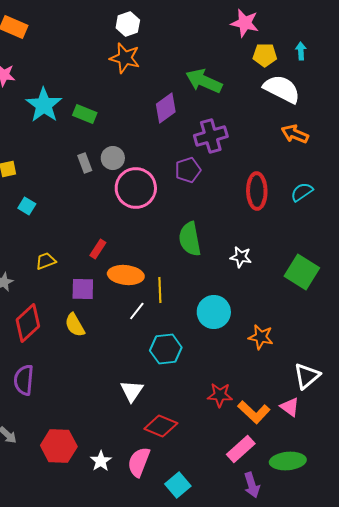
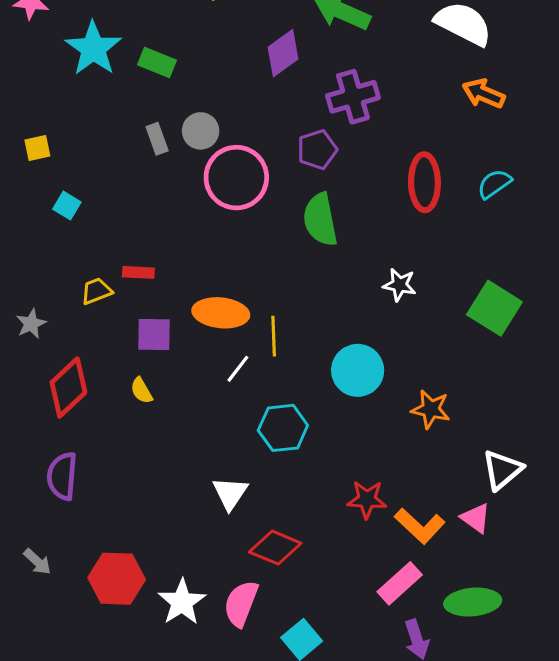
green semicircle: (190, 239) -> (320, 220), moved
red rectangle: (98, 249) -> (138, 272), moved, turned 60
yellow semicircle: (75, 325) -> (141, 391), size x0.7
white star: (101, 461) -> (182, 602), size x1.4

